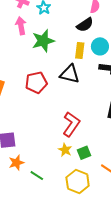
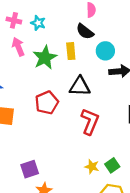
black semicircle: (85, 25) -> (85, 32), turned 84
yellow rectangle: (80, 50) -> (71, 51), moved
red L-shape: (71, 124) -> (90, 121), moved

